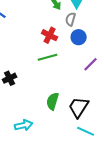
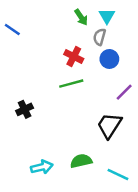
green semicircle: (53, 101) -> (81, 161), moved, turned 60
black trapezoid: (79, 107) -> (109, 125), moved

